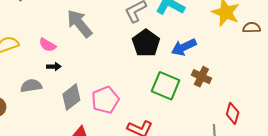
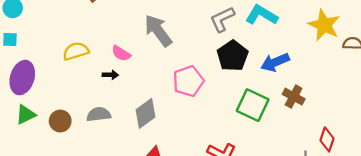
black arrow: (54, 67) -> (110, 75), moved
gray semicircle: (31, 86) -> (99, 114), moved
pink pentagon: (105, 100) -> (188, 81), moved

